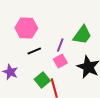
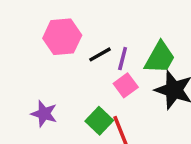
green trapezoid: (82, 35) -> (160, 58), moved
black line: (34, 51) -> (100, 54), moved

